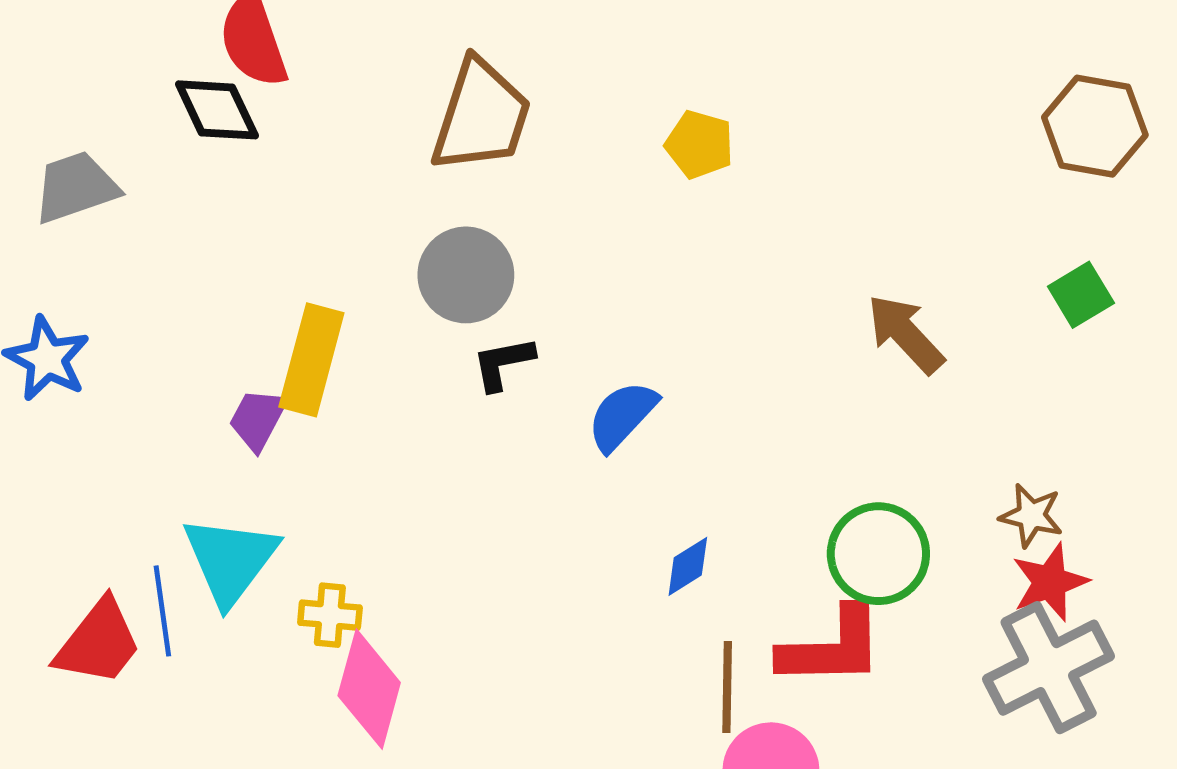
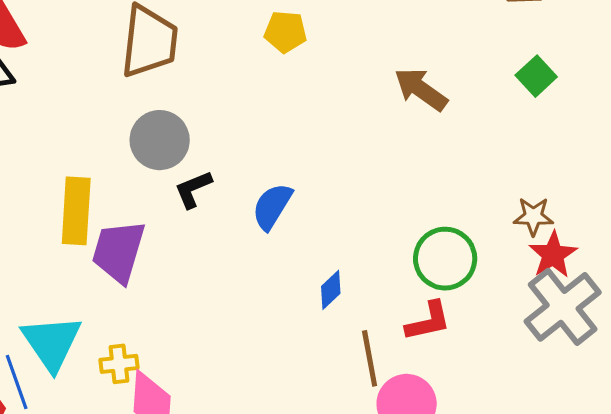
brown arrow: (905, 334) -> (421, 89), moved
purple trapezoid: (258, 419) -> (118, 251), moved, size x1.6
red L-shape: (832, 647) -> (428, 321), size x0.7

